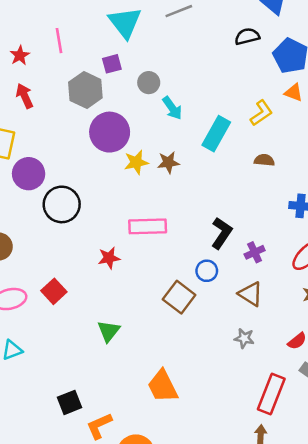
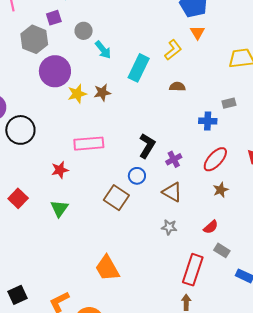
orange triangle: (294, 93) -> (197, 32), turned 42
green triangle: (109, 331) -> (59, 208), moved
black square: (70, 402) -> (17, 295), moved

